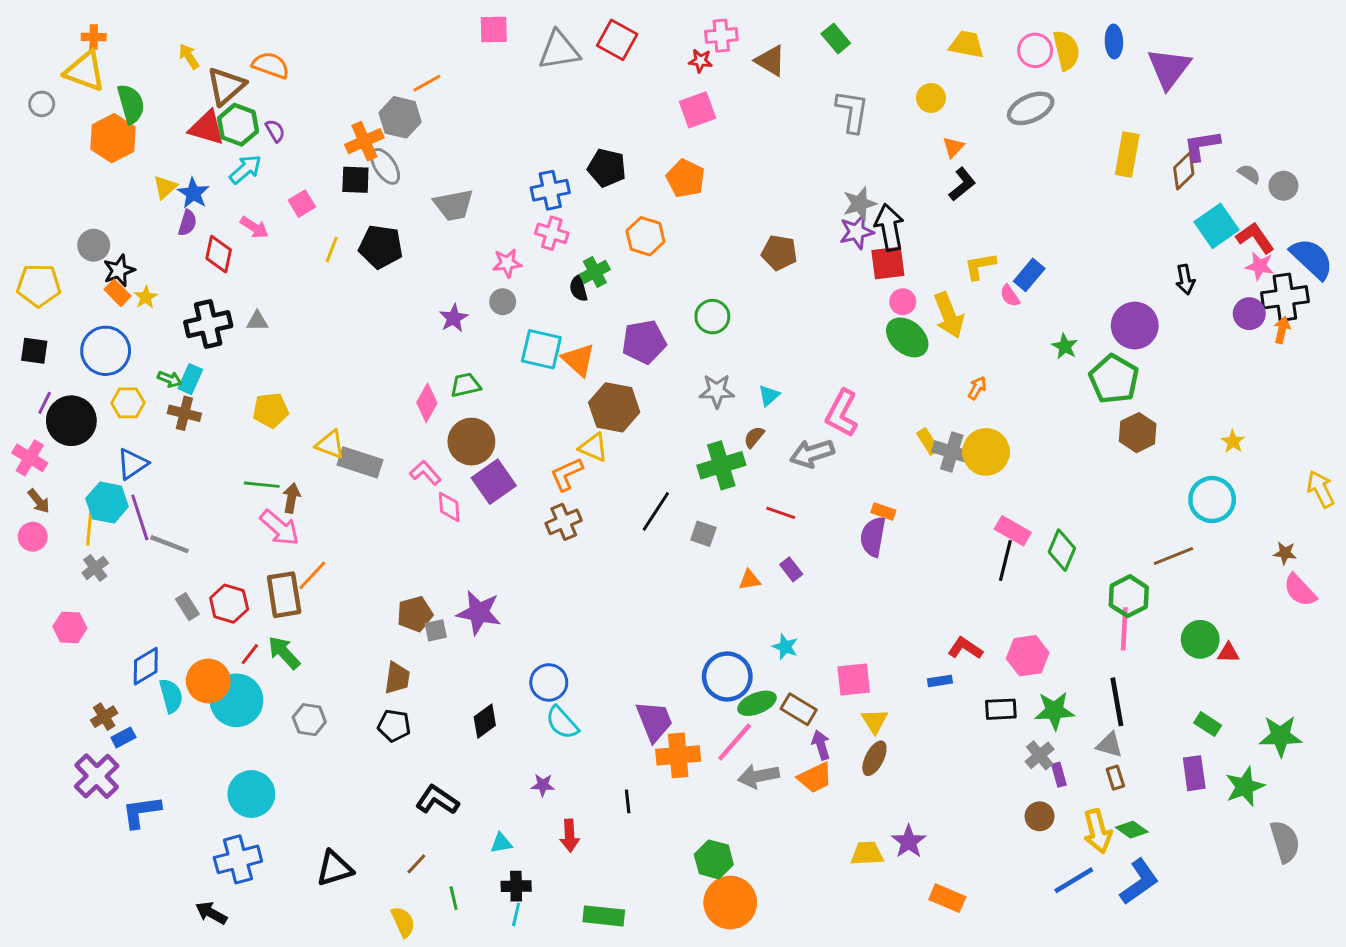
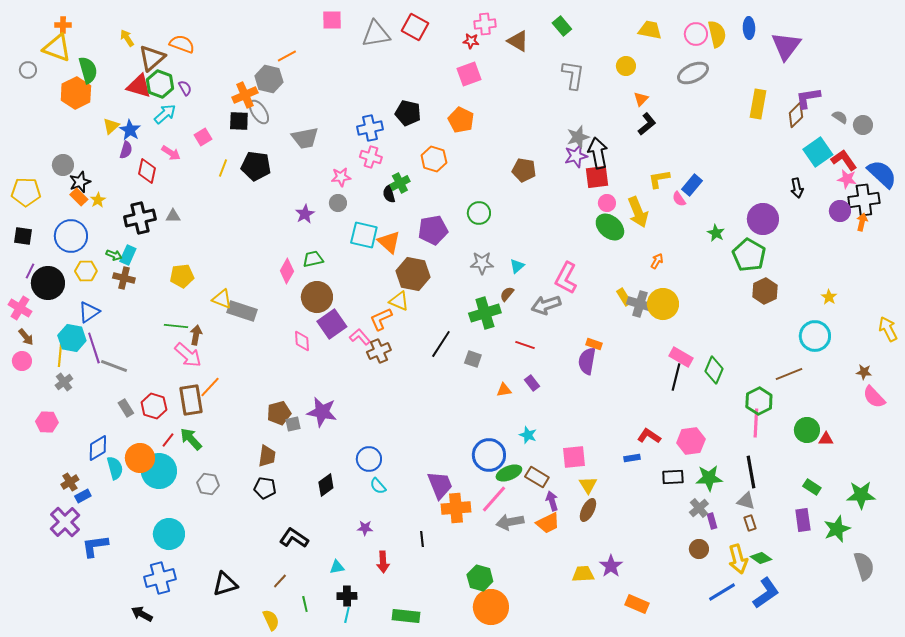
pink L-shape: (425, 473) -> (360, 337), moved
cyan semicircle: (562, 723) -> (378, 486), size x0.7

